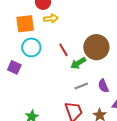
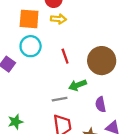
green arrow: (78, 63) -> (78, 85), moved
gray line: (81, 86) -> (60, 99), moved

